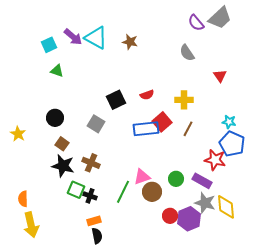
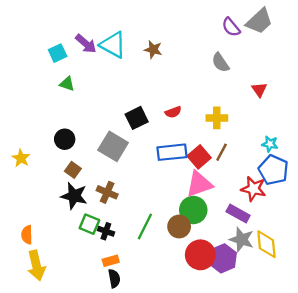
red square: (162, 122) -> (199, 157), moved
gray square: (96, 124) -> (113, 146), size x1.4
pink triangle: (142, 177) -> (199, 184), moved, size x1.4
green circle: (176, 179) -> (193, 210), moved, size x1.5
red circle: (170, 216) -> (200, 255), size x1.6

